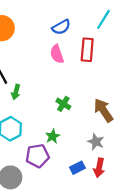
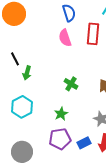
blue semicircle: (61, 27) -> (69, 13), turned -78
purple pentagon: (37, 156) -> (60, 139), moved

